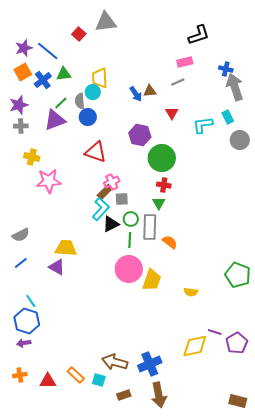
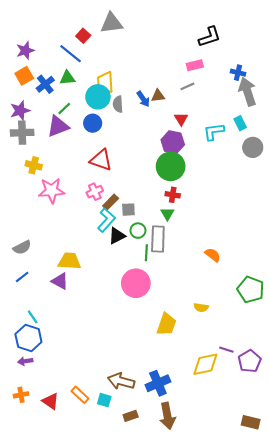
blue line: (48, 51) -> (71, 54), moved
cyan circle: (93, 92) -> (98, 97), size x1.5
gray semicircle: (80, 101) -> (118, 104), moved
gray cross: (21, 126) -> (22, 133), size x1.5
purple hexagon: (140, 135) -> (173, 142), moved
pink cross: (112, 182) -> (95, 192), moved
green line: (130, 240) -> (146, 253), moved
orange semicircle: (170, 242) -> (213, 255), moved
yellow trapezoid: (152, 280) -> (166, 324), moved
red triangle: (48, 381) -> (51, 401), turned 36

